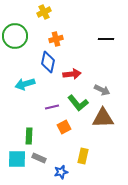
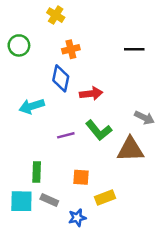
yellow cross: (44, 12) -> (56, 15), turned -32
green circle: (15, 36) -> (19, 45), size x0.7
gray arrow: (102, 90) -> (144, 118), moved
orange square: (64, 127) -> (81, 177), moved, turned 32
yellow rectangle: (83, 156) -> (105, 197), turned 56

